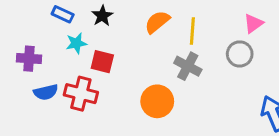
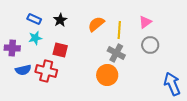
pink triangle: (253, 23) -> (145, 22), moved
cyan star: (76, 43) -> (35, 38), moved
orange circle: (157, 101) -> (107, 75), moved

